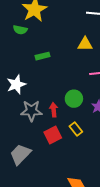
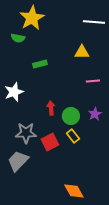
green circle: (74, 99) -> (71, 116), moved
red arrow: (54, 110) -> (51, 108), moved
gray star: (31, 111) -> (26, 133), moved

